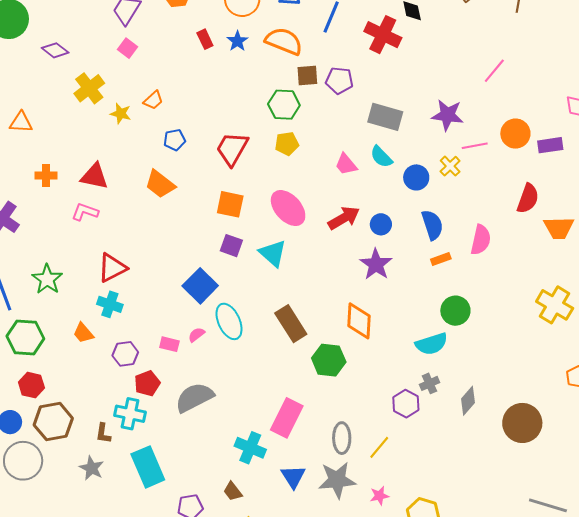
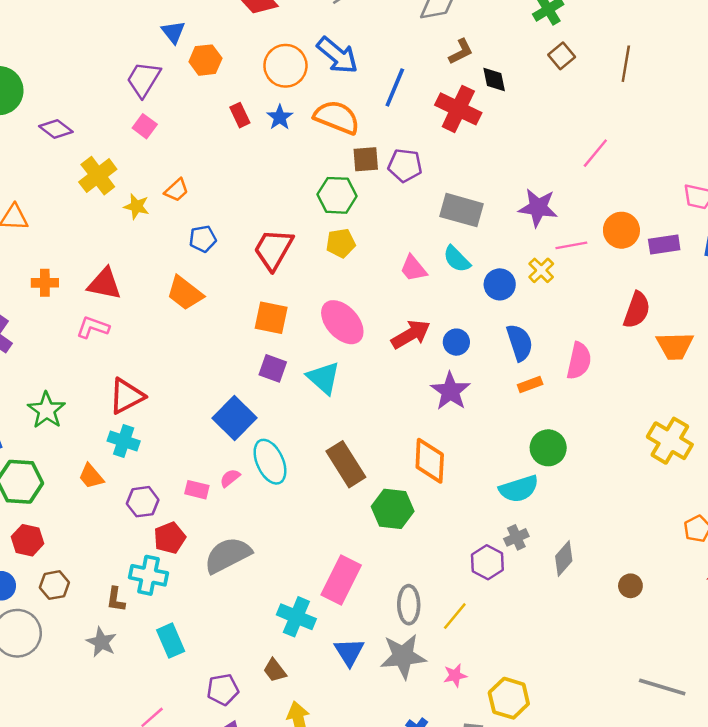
brown hexagon: (53, 422) -> (54, 585), size x0.6
brown circle: (522, 423) -> (630, 586), size x0.5
cyan rectangle: (148, 467) -> (171, 641), size x0.7

